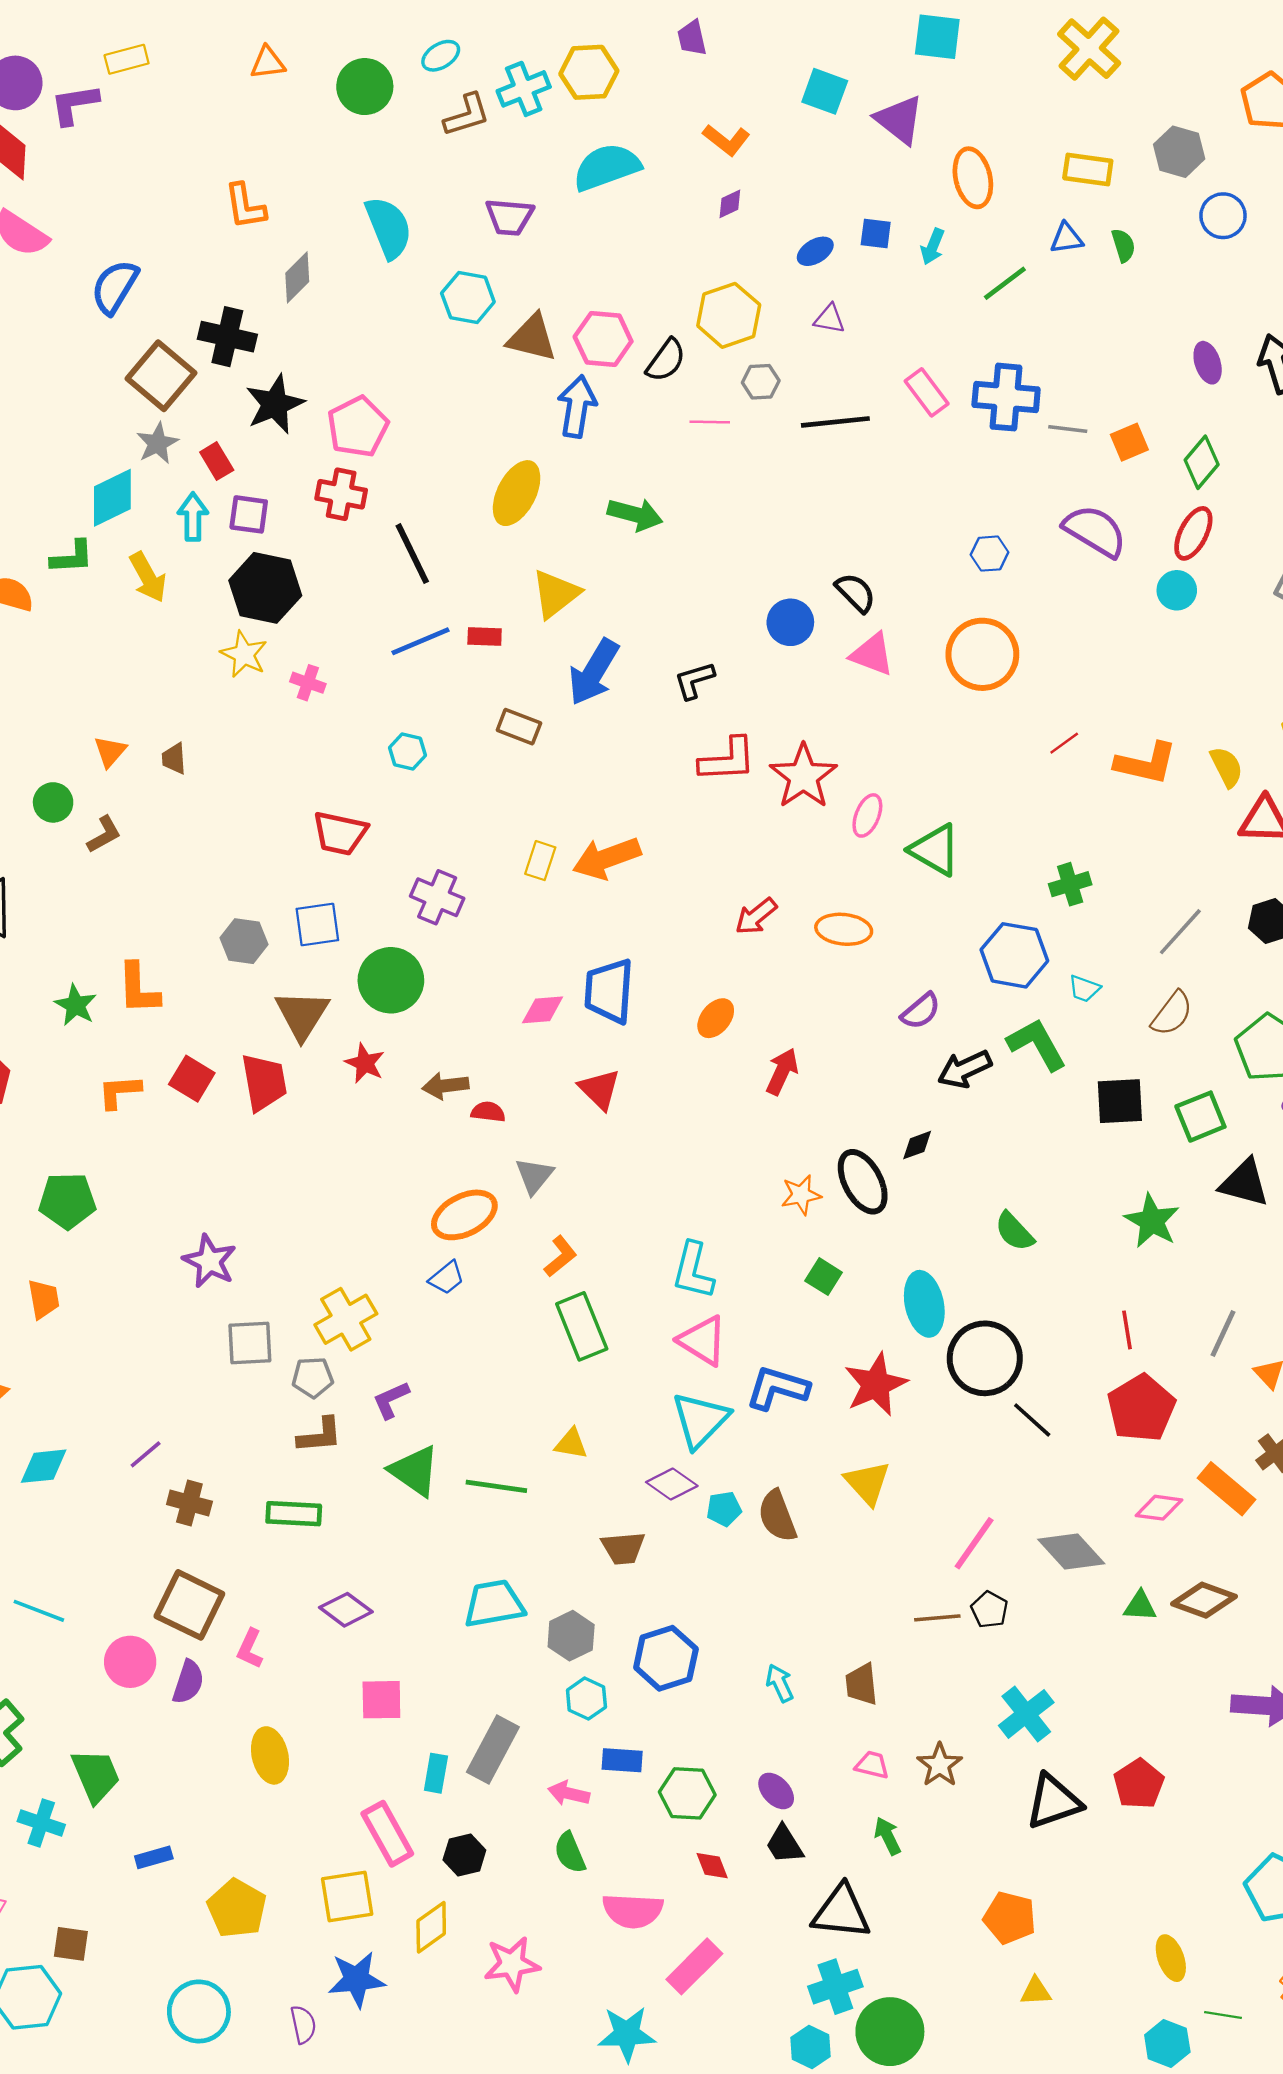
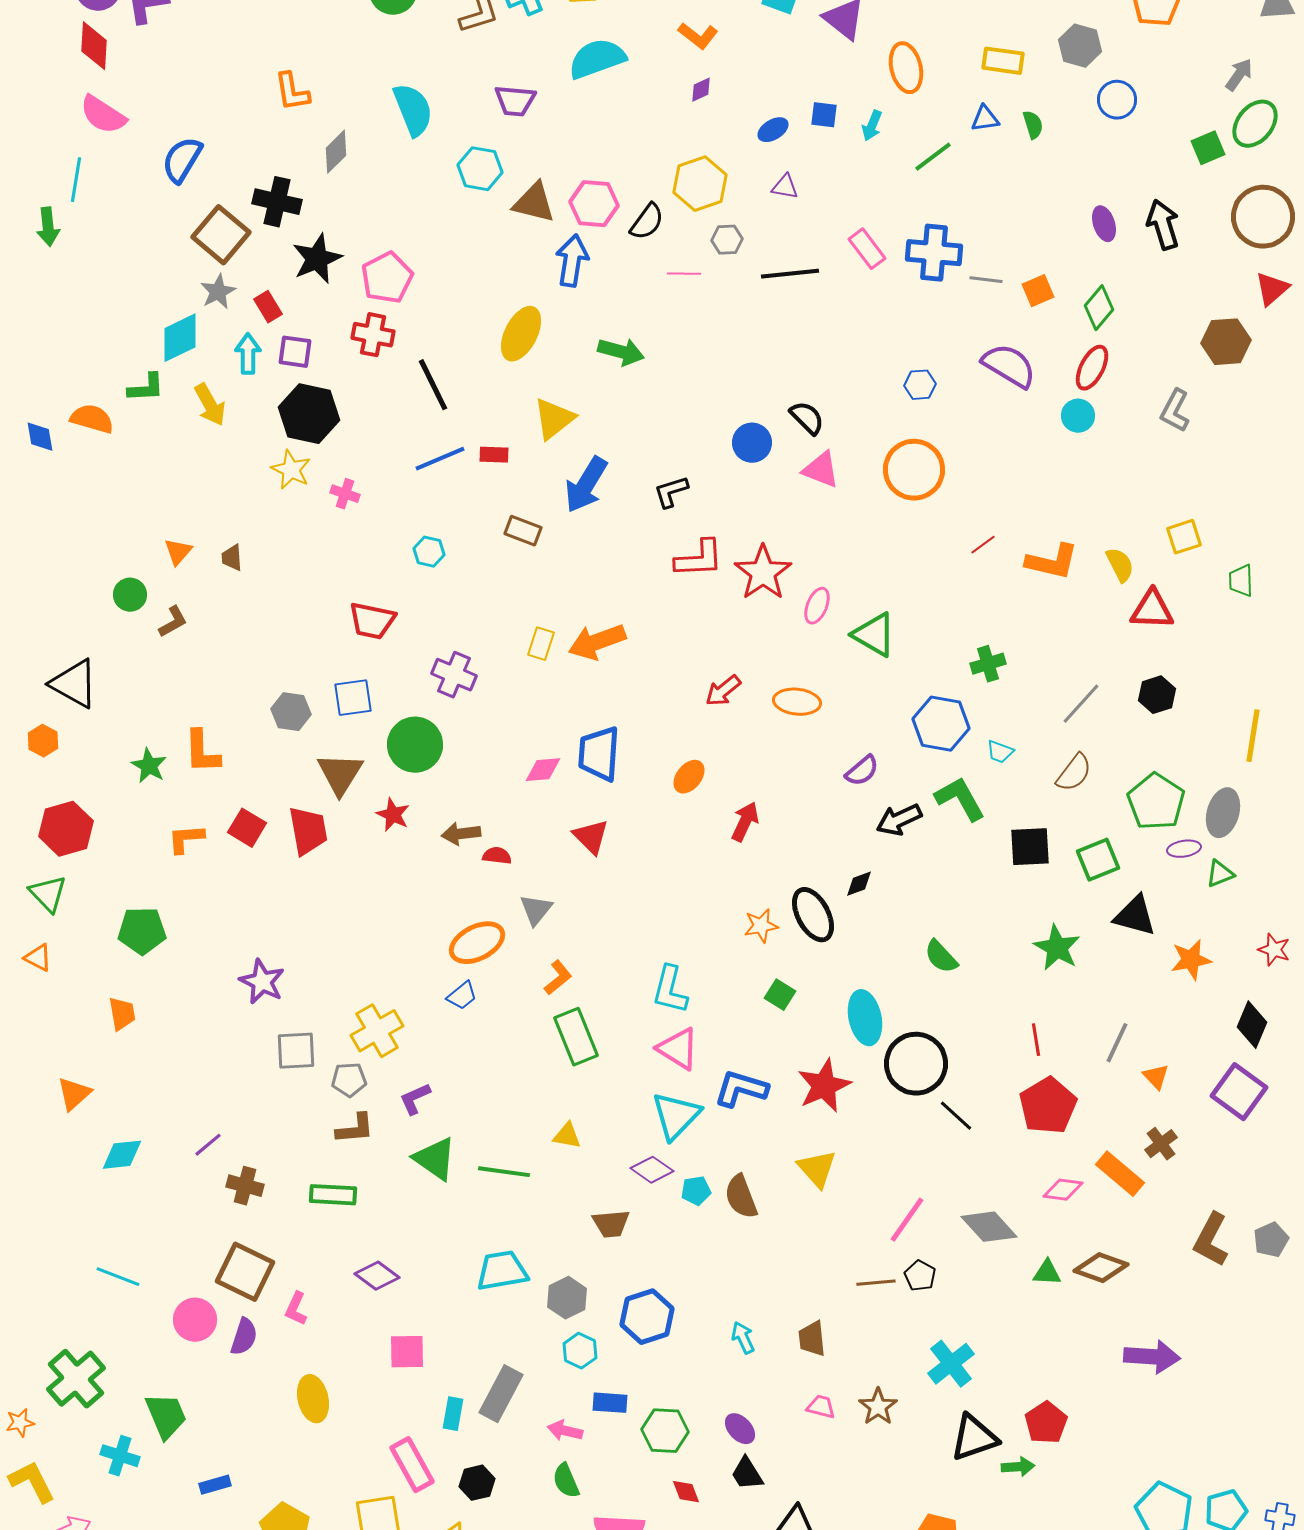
green arrow: (888, 1836) -> (1018, 1467), moved, turned 112

